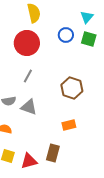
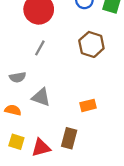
brown hexagon: (72, 88) -> (91, 44), moved
gray triangle: (29, 107) -> (41, 97), moved

